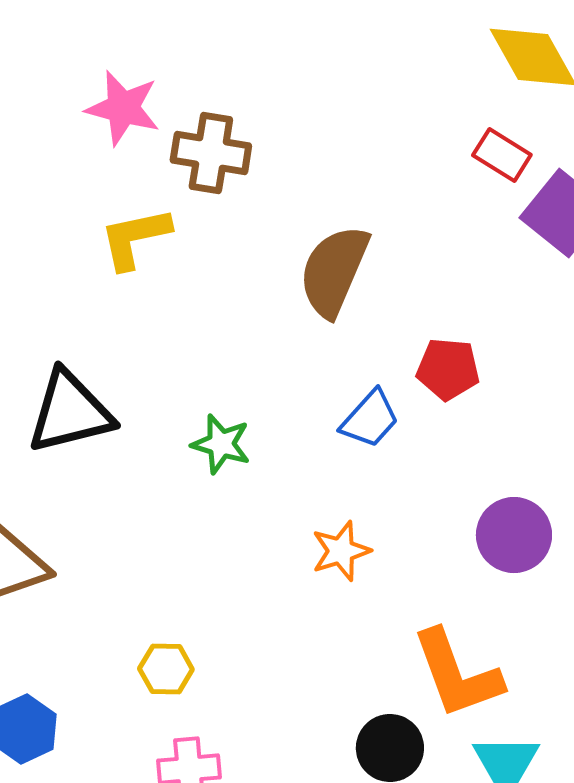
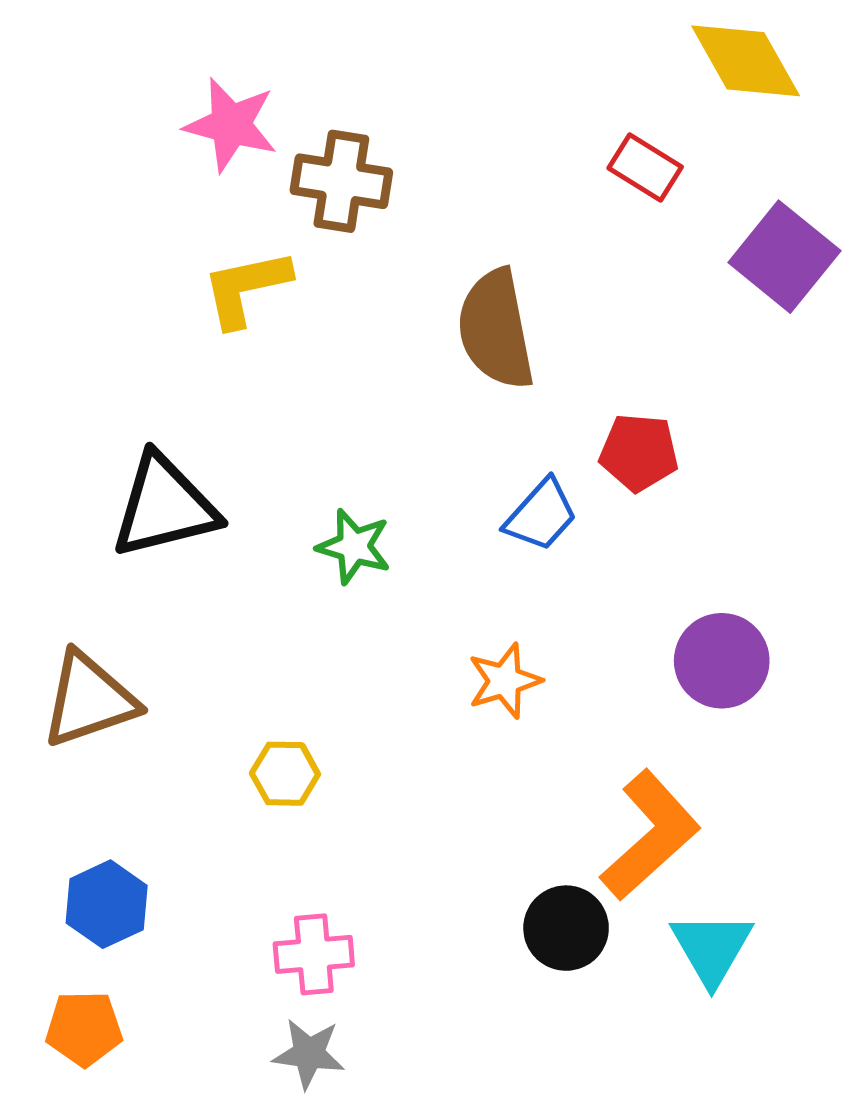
red rectangle: (502, 155) -> (645, 167), moved
brown semicircle: (334, 271) -> (496, 329), turned -34
yellow hexagon: (166, 669) -> (285, 774), moved
orange L-shape: (457, 674) -> (650, 835), turned -112

